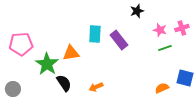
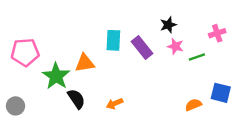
black star: (137, 11) -> (168, 25), moved
pink star: (160, 30) -> (175, 46), moved

